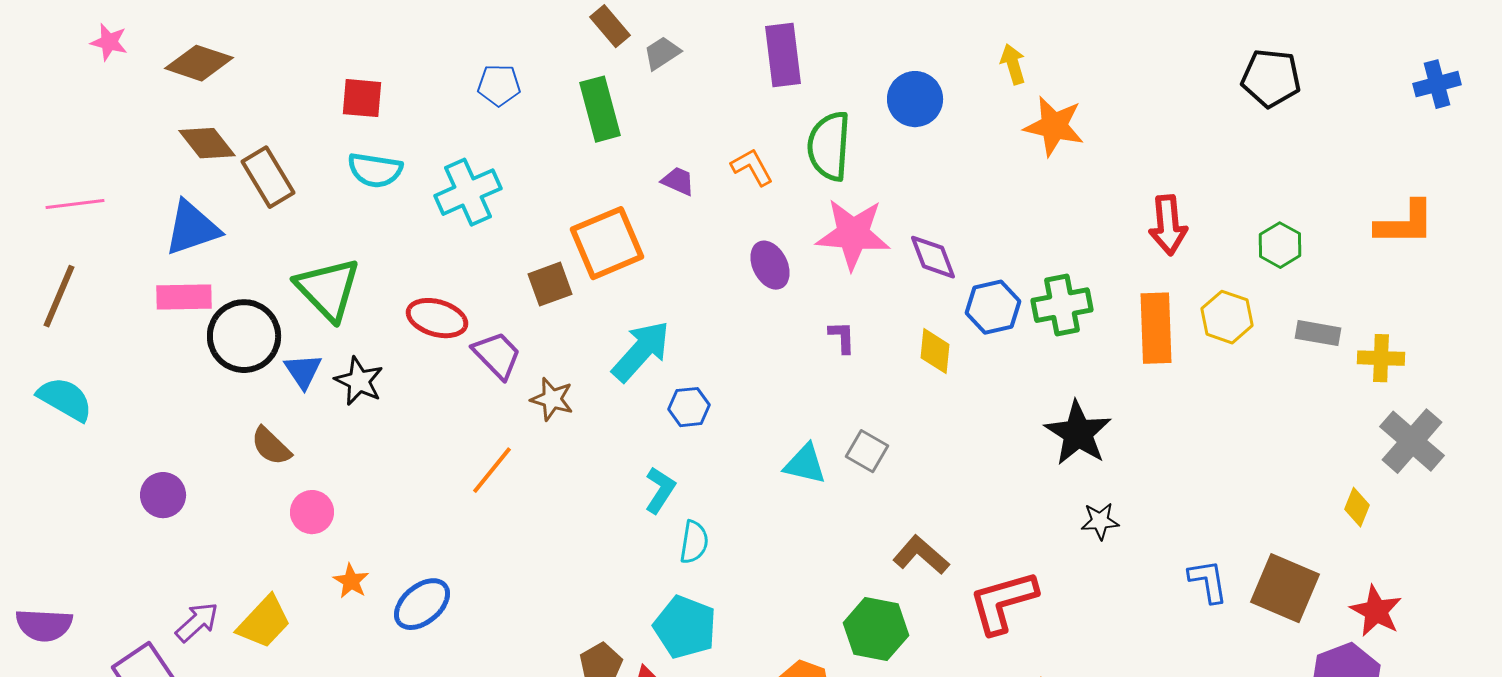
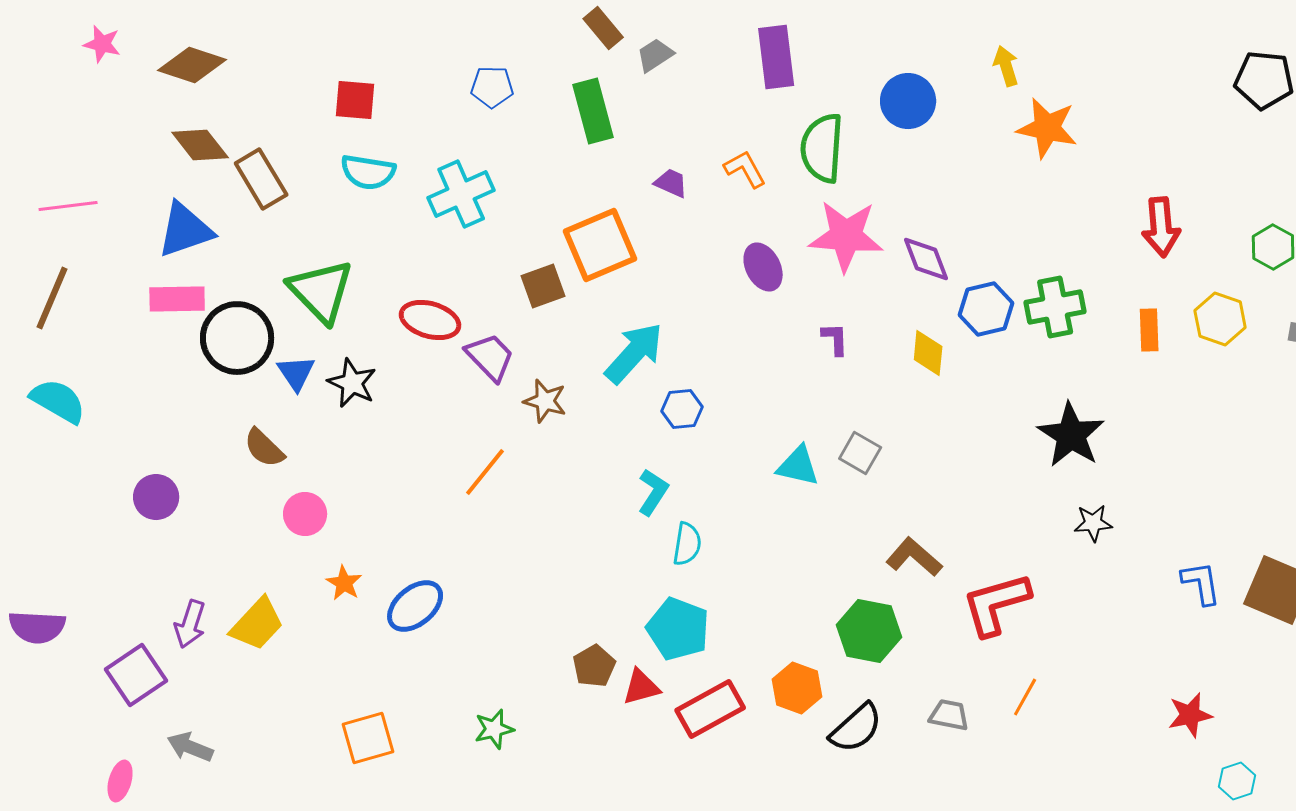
orange rectangle: (1156, 328) -> (1149, 330), size x0.6
purple arrow: (197, 622) -> (190, 624), turned 150

